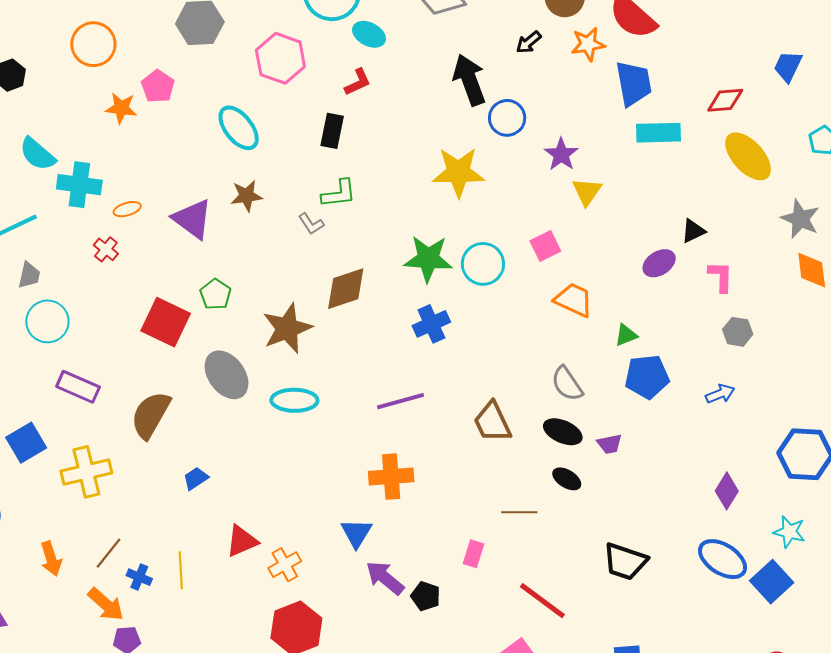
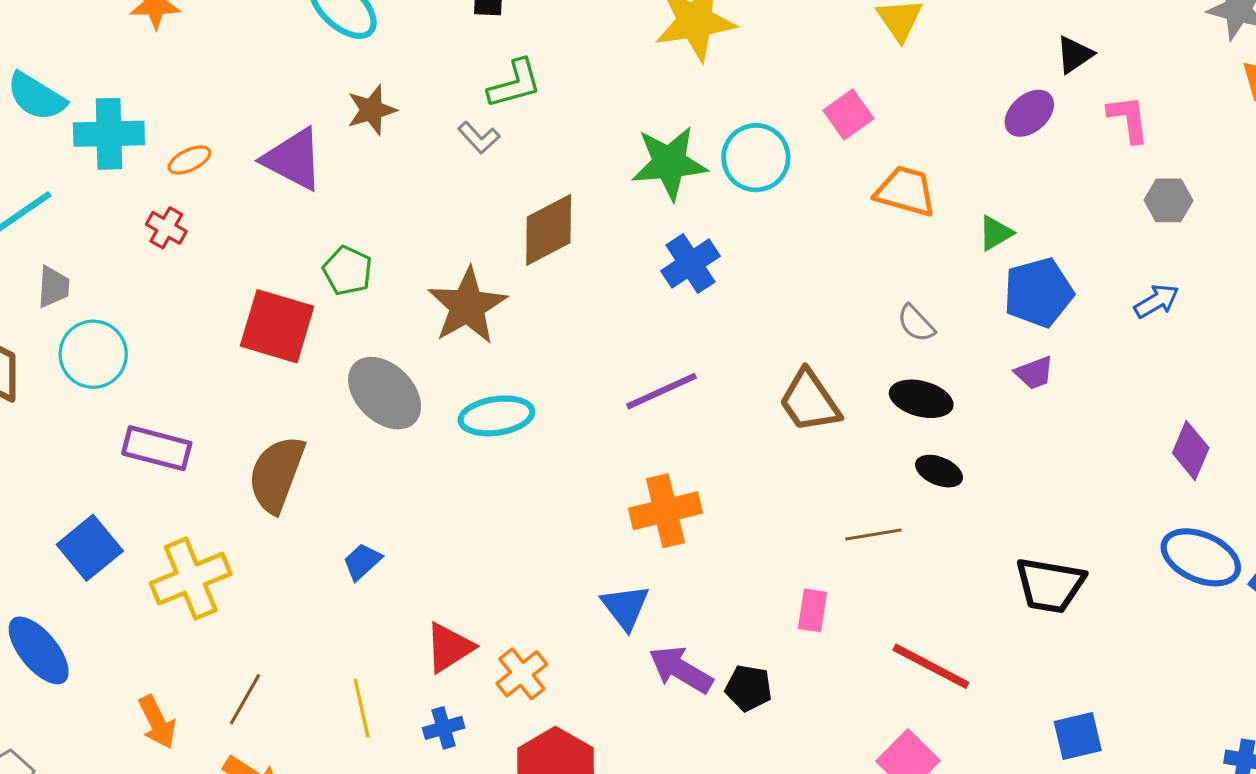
gray semicircle: (567, 384) -> (916, 323), size x0.7
purple trapezoid: (609, 444) -> (1034, 373), moved
blue cross: (139, 577) -> (444, 728), moved, turned -30

